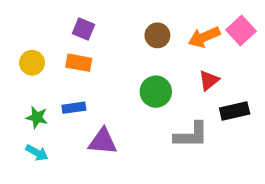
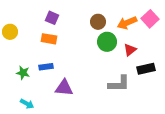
yellow circle: (32, 63) -> (10, 32), moved
green circle: (156, 92) -> (107, 42), moved
cyan arrow: (37, 153) -> (27, 104), moved

